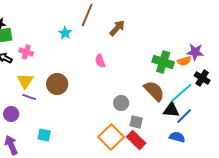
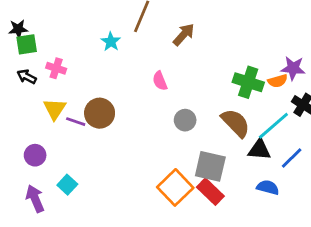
purple line: (29, 97) -> (76, 122), moved
gray circle: (121, 103) -> (185, 120), moved
blue line: (184, 116) -> (292, 158), moved
gray square: (136, 122) -> (210, 166), size x1.6
cyan square: (44, 135) -> (67, 185), moved, turned 32

